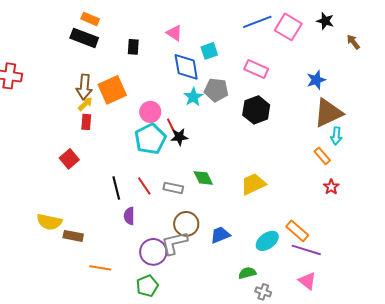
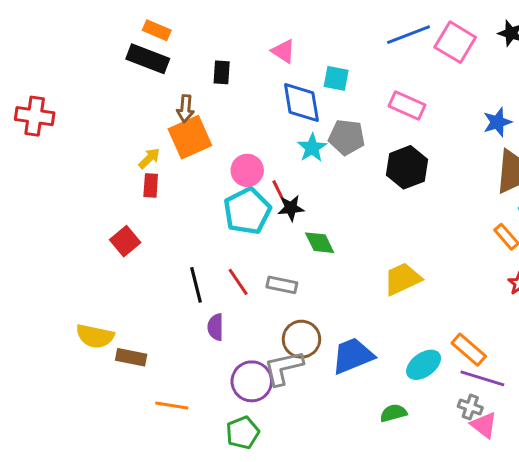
cyan square: (209, 51) -> (336, 78), turned 30
brown arrow: (84, 87) -> (185, 109), moved, size x0.7
green diamond: (203, 178) -> (320, 243), moved
blue trapezoid: (220, 235) -> (353, 356), size x1.4
gray cross: (263, 292) -> (470, 407), moved

